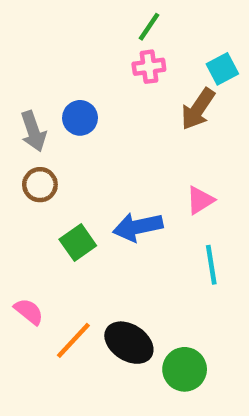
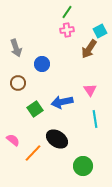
blue circle: (80, 118) -> (42, 64), moved
gray arrow: (33, 131) -> (16, 48), moved
pink triangle: (200, 200) -> (90, 90), turned -32
black ellipse: (129, 343) -> (57, 139), moved

